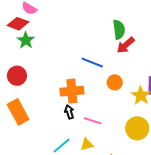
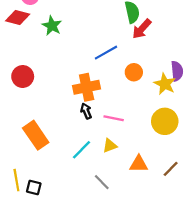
green star: (26, 40) -> (52, 26), moved
blue line: (92, 63) -> (106, 53), turned -45
orange rectangle: (18, 112) -> (36, 135), moved

